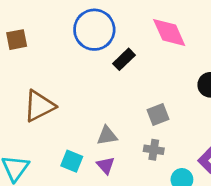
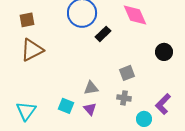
brown triangle: (39, 106) -> (32, 50), moved

